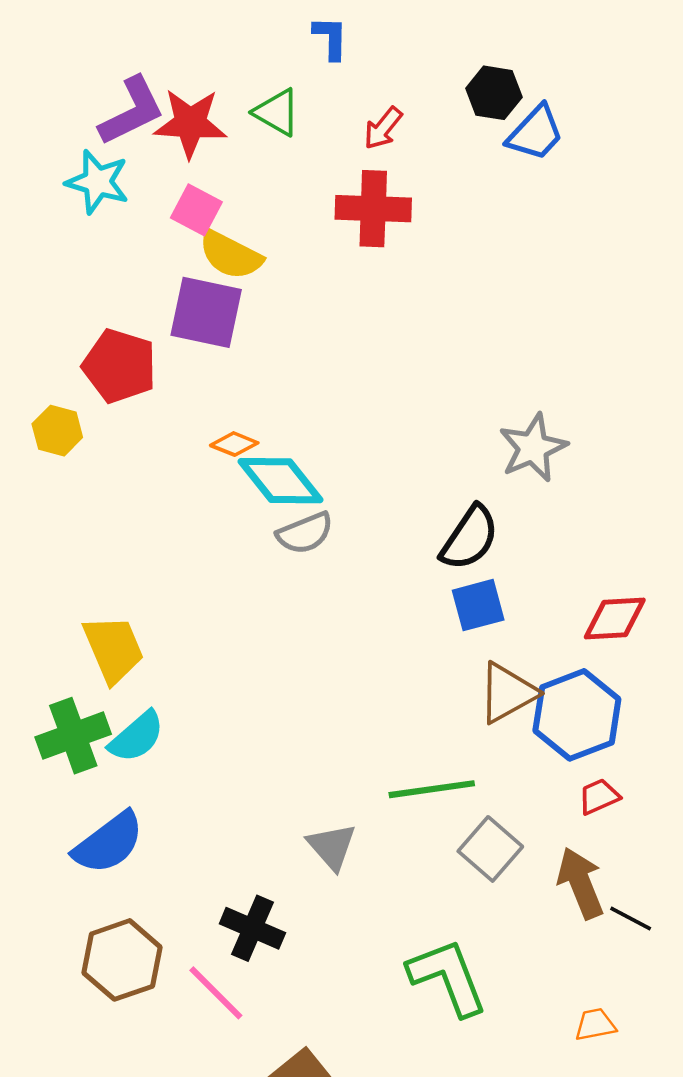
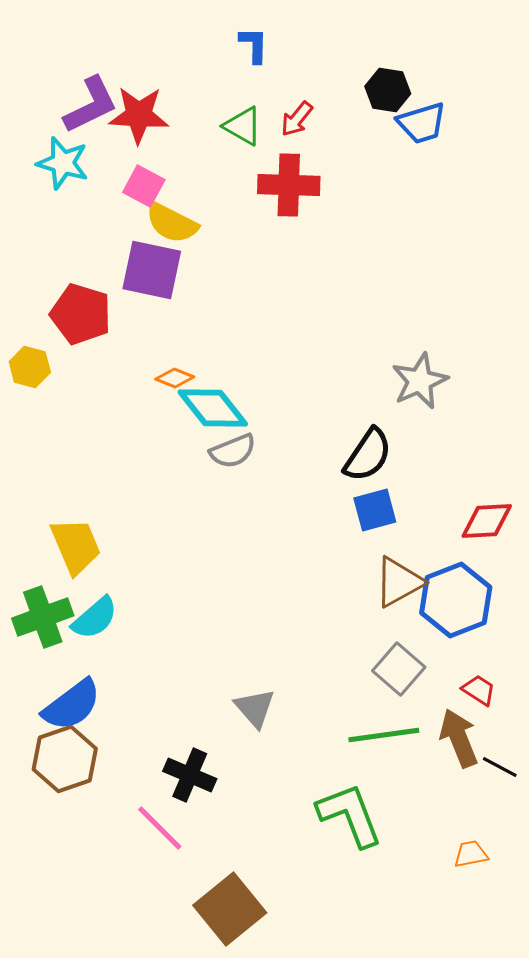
green triangle: (277, 112) -> (243, 126), moved
blue trapezoid: (535, 133) -> (422, 123), turned 30
green line: (432, 789) -> (384, 735), moved
red trapezoid: (599, 797) -> (479, 690), moved, turned 57
gray square: (490, 849) -> (399, 669), moved
brown hexagon: (122, 960) -> (65, 759), moved

